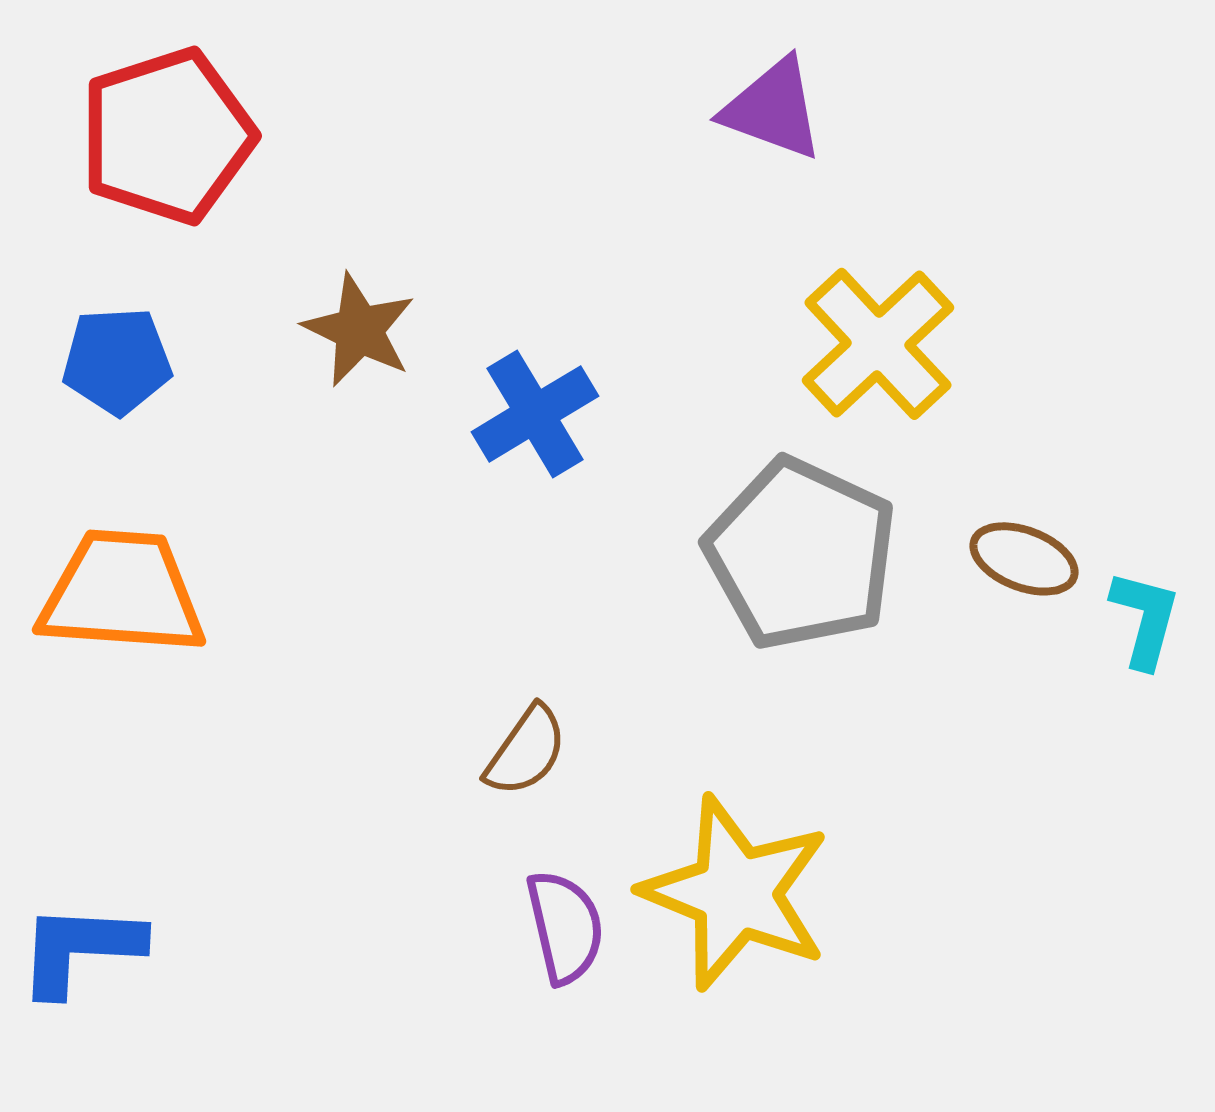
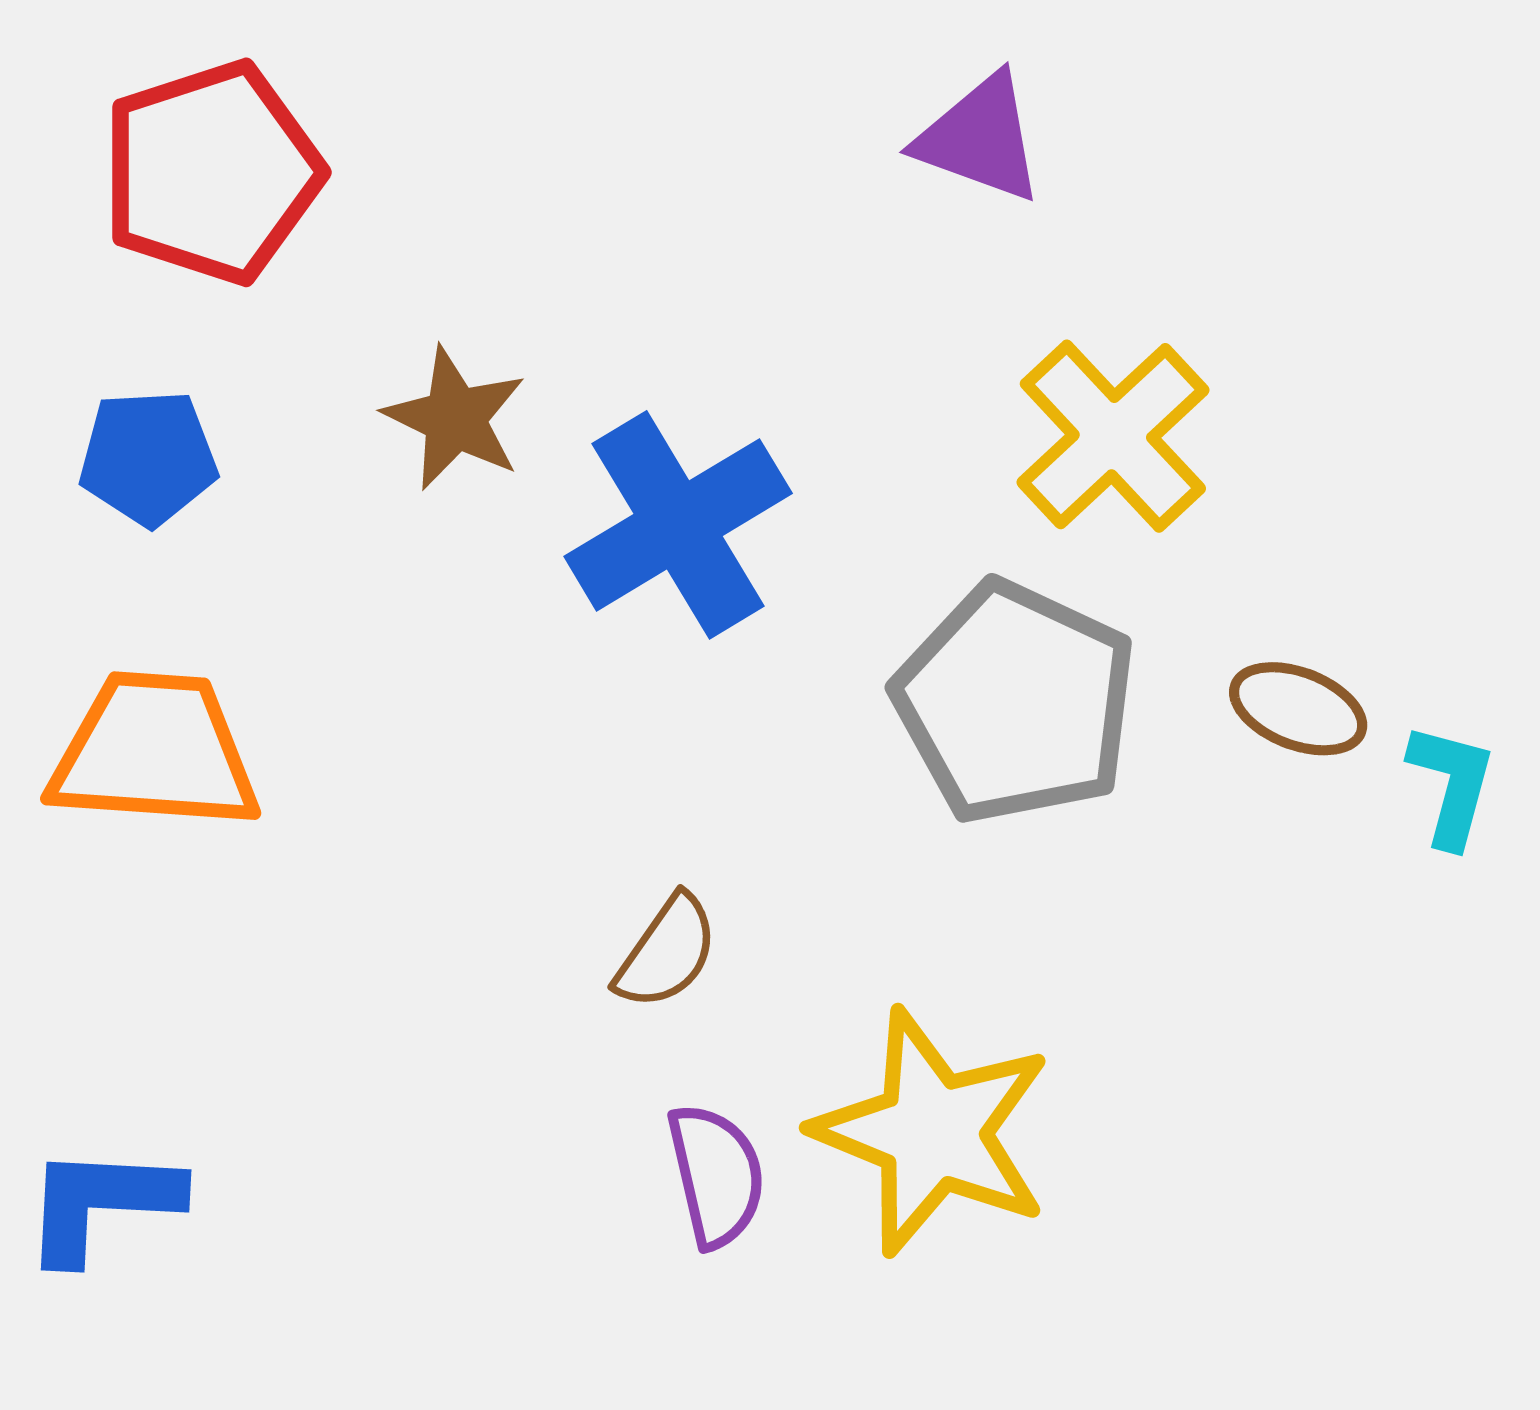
blue cross: (535, 414) -> (678, 525), size x1.4

